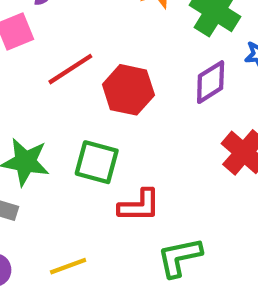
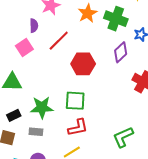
red line: (70, 69) -> (59, 41), moved
red L-shape: (139, 206) -> (78, 128), moved

